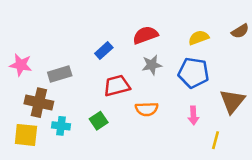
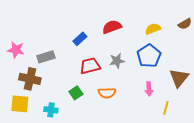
gray star: (152, 65) -> (117, 61), moved
blue pentagon: (193, 73) -> (149, 56), turned 30
orange semicircle: (147, 109) -> (107, 93), moved
cyan cross: (61, 126) -> (51, 110), moved

